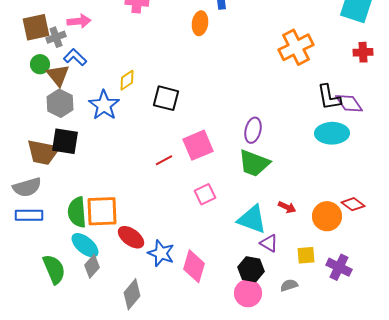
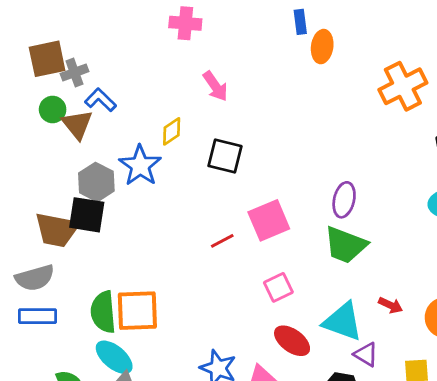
pink arrow: (79, 21) -> (215, 86), moved, turned 60
orange ellipse: (200, 23) -> (322, 47), moved
gray hexagon: (60, 103) -> (96, 182), moved
red ellipse: (131, 237) -> (292, 341), moved

